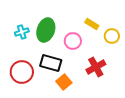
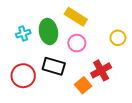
yellow rectangle: (92, 24) -> (76, 17), moved, size x1.5
green ellipse: (46, 30) -> (48, 31), turned -30
orange square: (64, 82) -> (83, 85), moved

